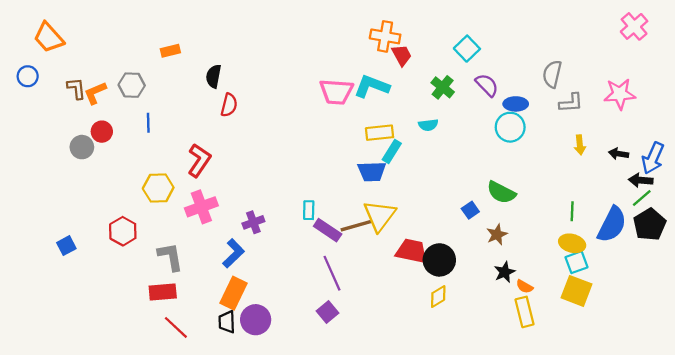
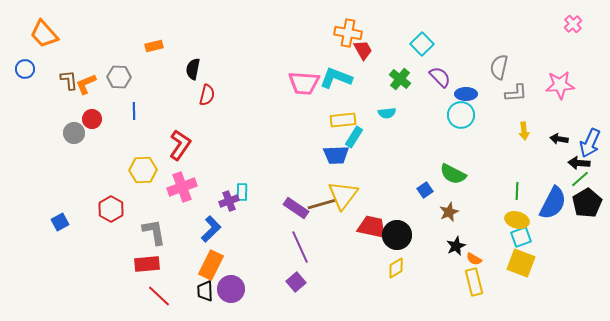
pink cross: (634, 26) -> (573, 24), size x0.7
cyan rectangle: (309, 210) -> (242, 192), moved

